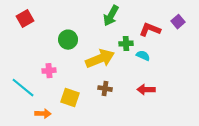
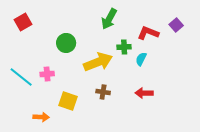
cyan semicircle: (143, 56) -> (141, 59), turned -88
cyan line: (23, 88) -> (21, 77), moved

